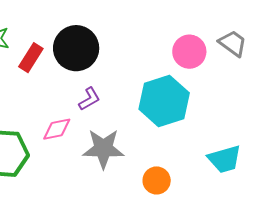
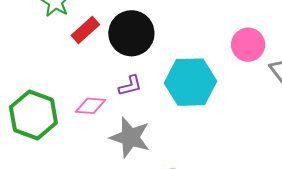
pink circle: (189, 52) -> (248, 45), moved
cyan hexagon: (164, 101) -> (190, 82), moved

